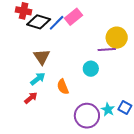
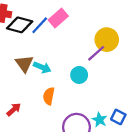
purple line: (107, 50) -> (96, 53), turned -36
cyan arrow: (38, 79) -> (42, 67), moved, turned 63
orange semicircle: (63, 87) -> (49, 96), turned 35

